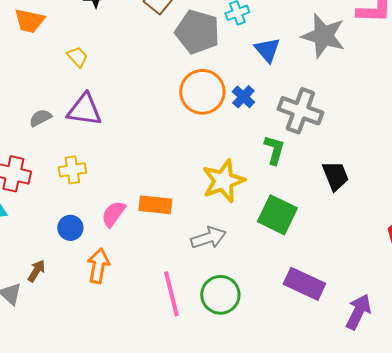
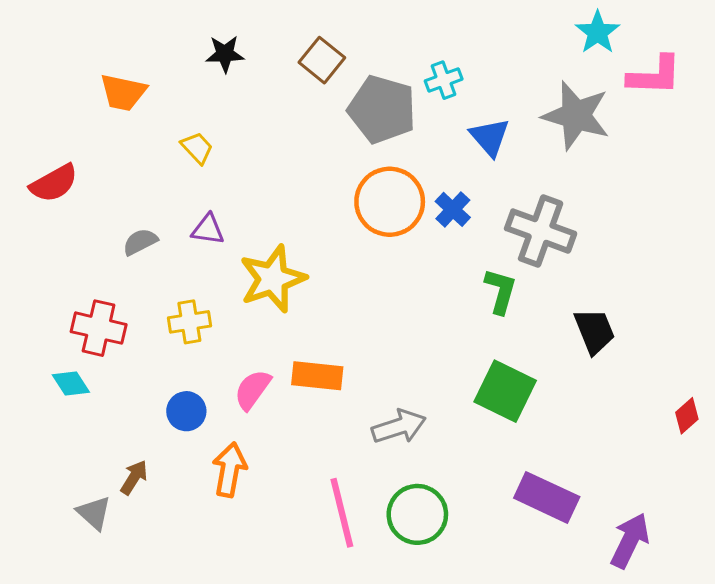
purple triangle: (84, 110) -> (208, 229), size x0.6
yellow star: (223, 181) -> (273, 279), moved

